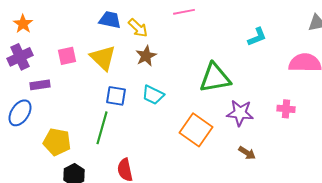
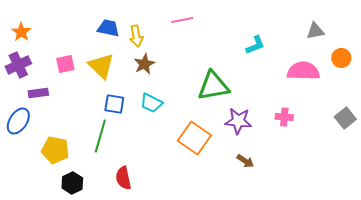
yellow arrow: (138, 28) -> (136, 36), turned 35

